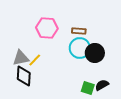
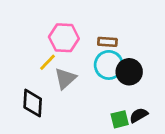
gray triangle: (21, 58) -> (65, 79), moved, turned -30
yellow line: (35, 60) -> (48, 62), moved
green square: (88, 88) -> (120, 119), turned -32

